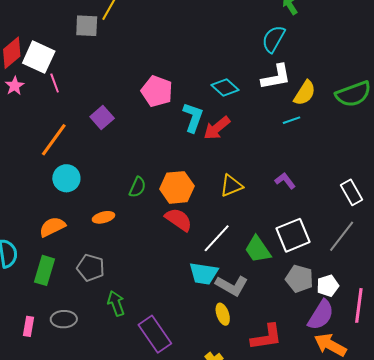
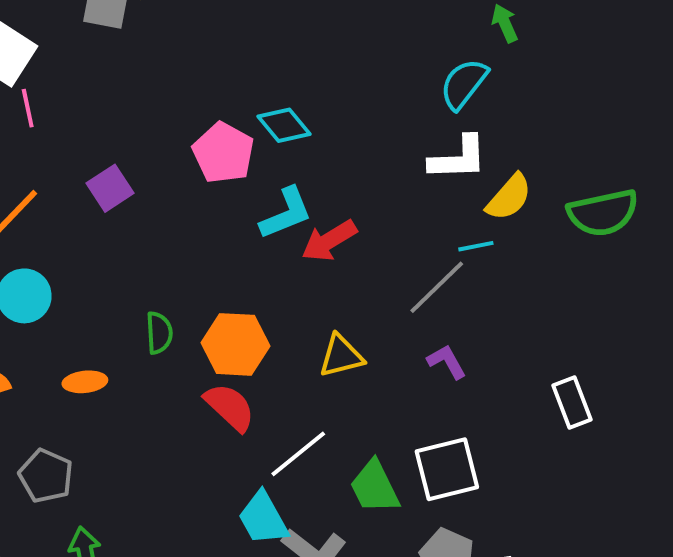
cyan diamond: (225, 87) -> (284, 125), moved
cyan L-shape: (193, 117) -> (286, 213), turned 40
green semicircle: (137, 187) -> (159, 333), turned -35
gray line: (342, 236) -> (437, 287), moved
cyan trapezoid: (204, 273) -> (263, 518), turned 44

